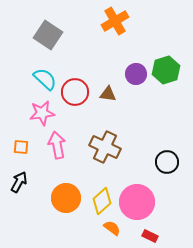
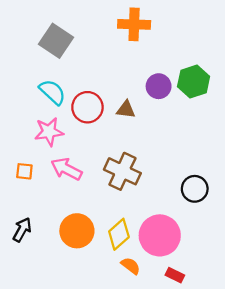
orange cross: (115, 21) -> (134, 24), turned 32
pink arrow: (57, 145) -> (66, 169), turned -52
black arrow: (19, 182) -> (22, 230), moved

